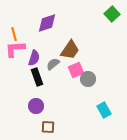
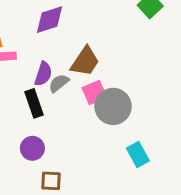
purple semicircle: (34, 58) -> (43, 74), moved
gray circle: (88, 79) -> (113, 106), size x1.5

